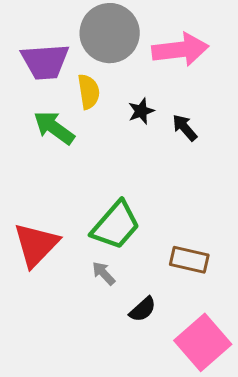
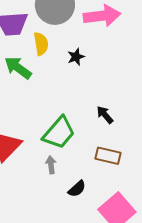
black arrow: (185, 128) -> (105, 115), moved
gray arrow: (104, 273) -> (51, 165), turned 36

